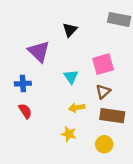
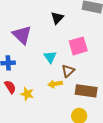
black triangle: (70, 30) -> (57, 18), moved
brown triangle: (103, 92) -> (68, 71), moved
yellow star: (69, 134) -> (27, 94), moved

